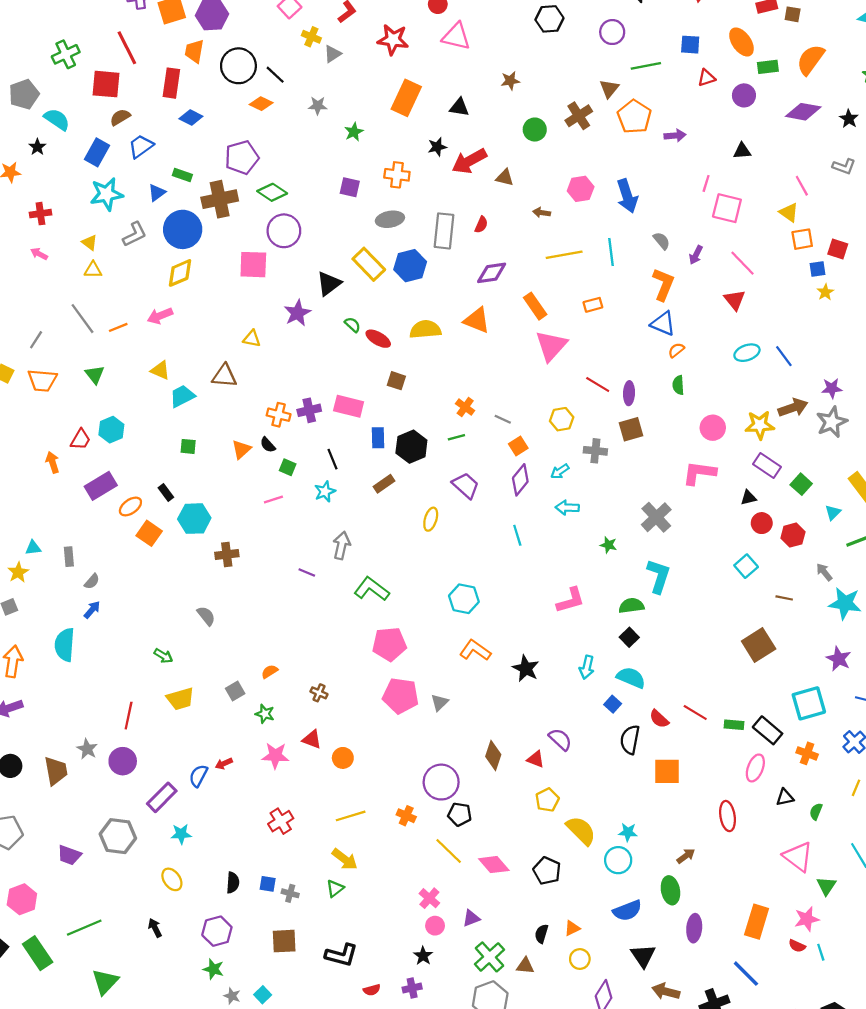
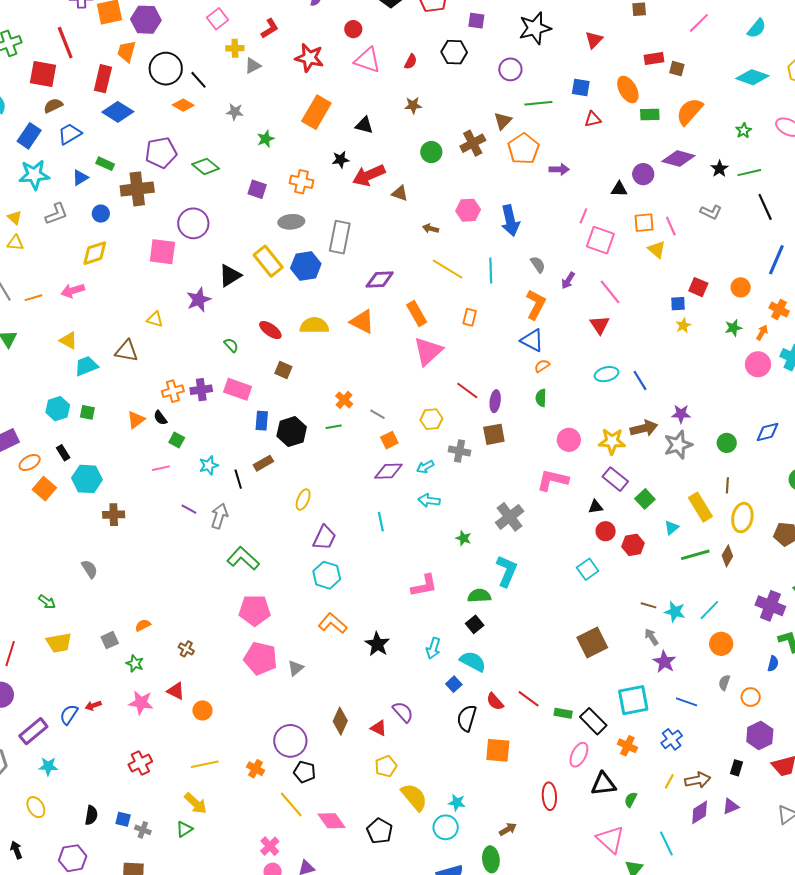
yellow cross: (311, 37) -> (235, 48), turned -30
purple circle: (744, 95) -> (643, 174), moved
blue diamond: (191, 118) -> (118, 112), size x1.4
green diamond: (272, 192) -> (206, 166), moved
red semicircle: (481, 225) -> (411, 62), moved
blue circle: (183, 229) -> (101, 214), size x0.5
orange square: (802, 239) -> (644, 223), moved
yellow line: (564, 255) -> (448, 269), turned 36
orange rectangle: (593, 305) -> (470, 317), turned -66
green semicircle: (353, 325) -> (231, 345), moved
orange cross: (279, 415) -> (173, 391), turned -35
cyan hexagon: (111, 430) -> (58, 409), moved
black line: (333, 459) -> (238, 479), moved
purple diamond: (520, 480) -> (388, 471), turned 44
purple trapezoid: (466, 486) -> (324, 538), moved, turned 68
gray arrow: (824, 572) -> (651, 637), moved
purple line: (307, 573) -> (189, 509), moved
brown line: (784, 598) -> (648, 605), moved
cyan star: (845, 603) -> (675, 612), size x0.7
black triangle: (785, 797) -> (603, 784), size x1.5

